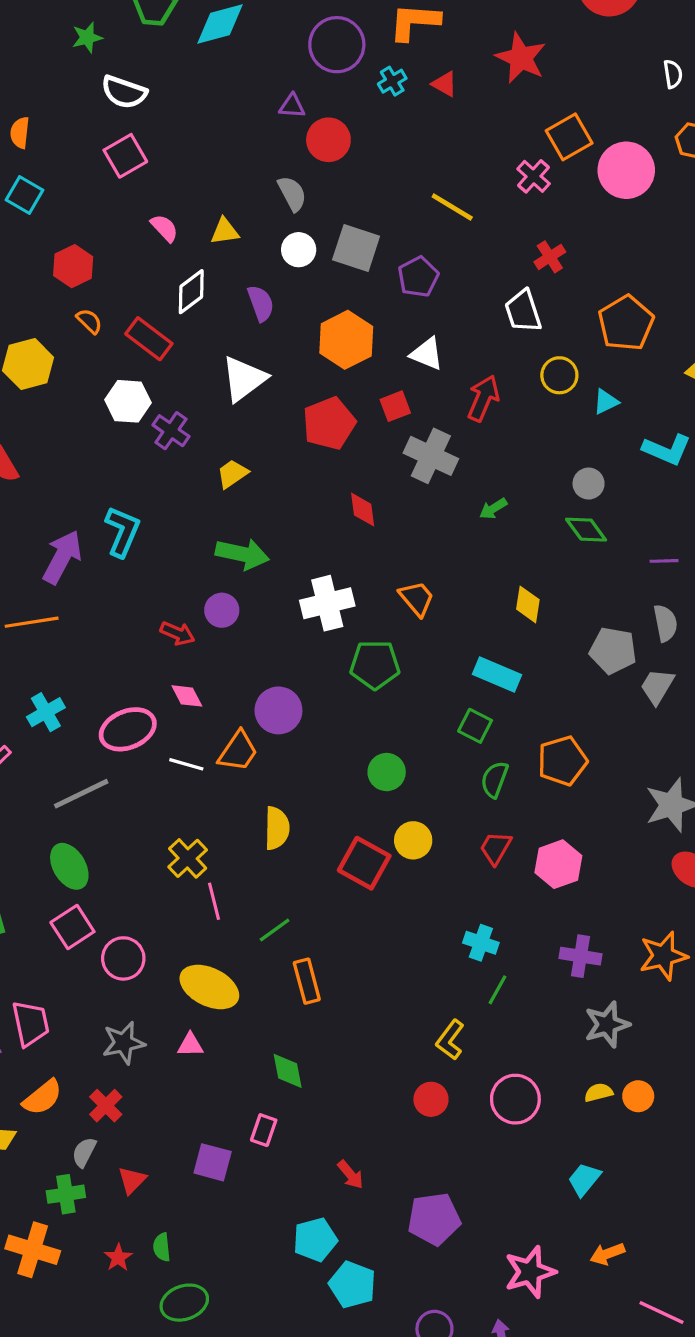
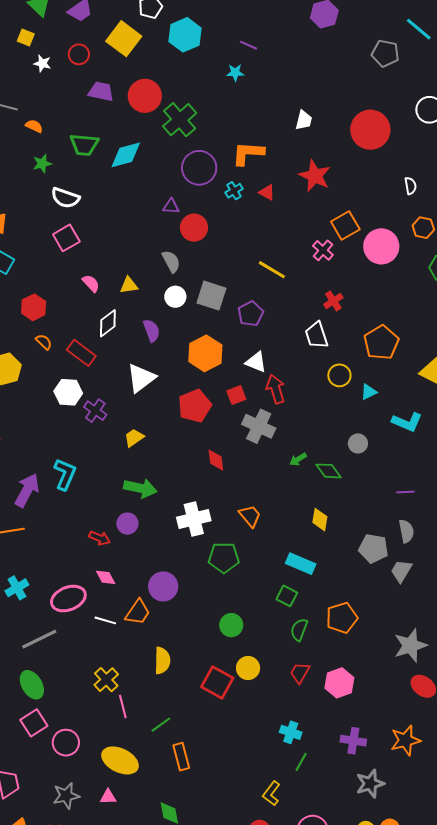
red arrow: (483, 398) -> (276, 389), moved, turned -40
green diamond: (586, 530) -> (328, 471), moved

